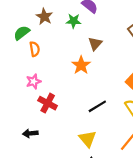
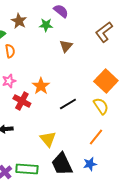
orange star: (81, 65) -> (41, 86), moved
yellow triangle: (88, 139) -> (48, 139), moved

